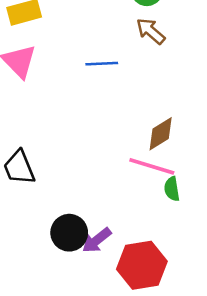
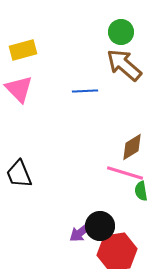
brown arrow: (151, 31) -> (124, 65), size x1.5
black circle: (69, 233) -> (100, 226), moved

